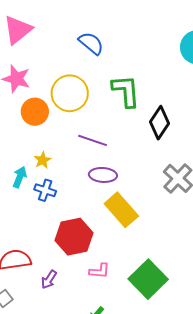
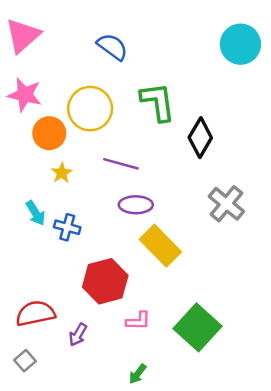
yellow star: (43, 160) -> (62, 173), moved
cyan arrow: (20, 177) -> (36, 213), turned 130

